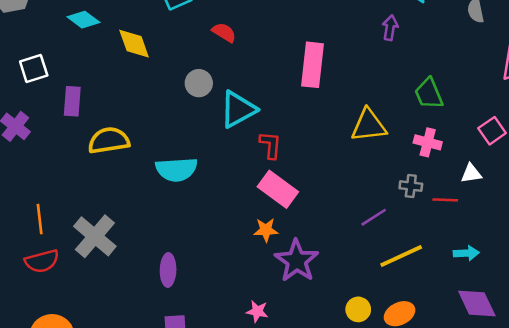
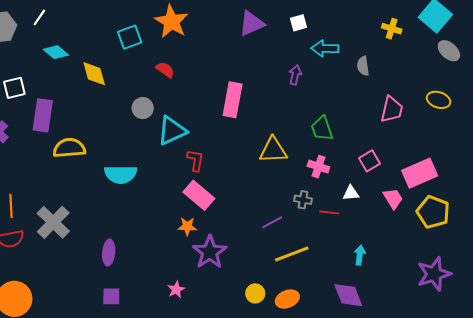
purple rectangle: (72, 101) -> (43, 115), size x1.4
cyan arrow: (466, 253) -> (360, 255), moved, turned -84
pink star: (257, 311) -> (176, 290), turned 30

